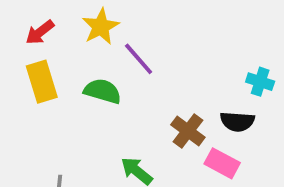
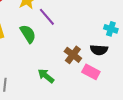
green semicircle: (103, 91) -> (28, 34), turned 42

